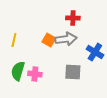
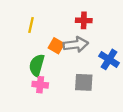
yellow line: (14, 40) -> (31, 25), moved
green semicircle: (18, 71) -> (37, 65), moved

